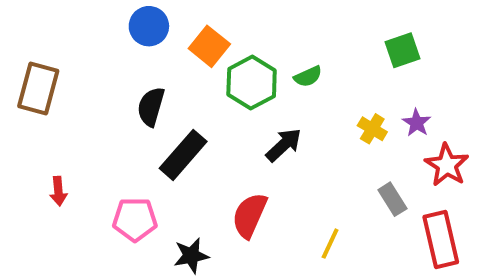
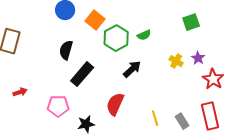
red arrow: (58, 191) -> (20, 92), turned -104
gray rectangle: (392, 199) -> (182, 121), moved
yellow line: (330, 244) -> (155, 118), turned -42

